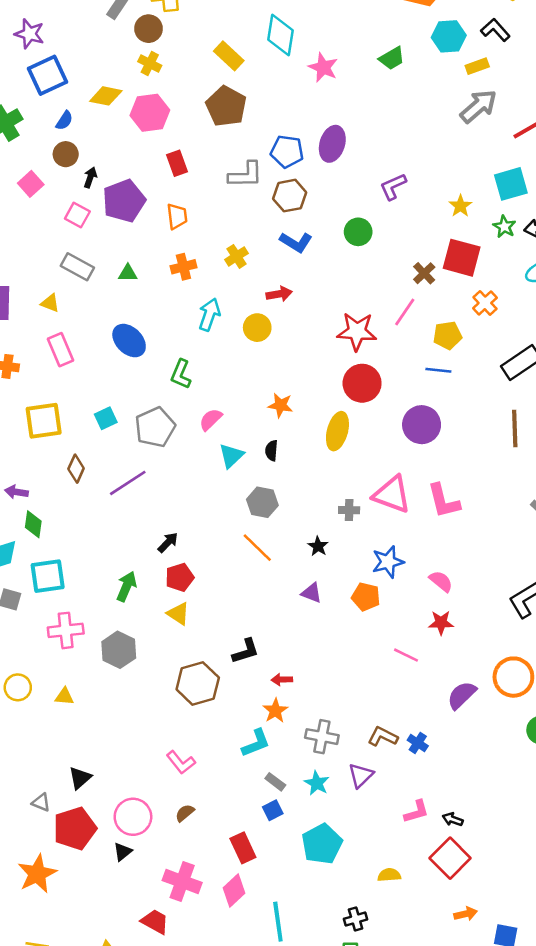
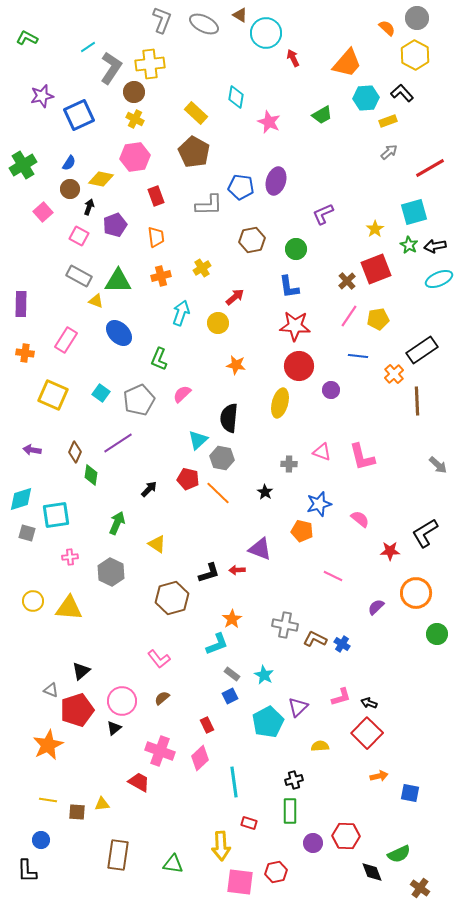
purple star: (29, 34) -> (42, 96), turned -30
cyan diamond: (281, 35) -> (236, 97), size x0.7
blue square: (48, 75) -> (79, 115), moved
yellow diamond: (106, 96) -> (101, 179), moved
gray arrow: (479, 106) -> (389, 152), size x0.6
brown hexagon: (290, 196) -> (252, 240), moved
purple pentagon: (124, 201) -> (115, 225), size x0.7
blue L-shape: (296, 242) -> (289, 287), moved, turned 50
red square: (462, 258) -> (376, 269), turned -36
green triangle: (128, 273) -> (118, 281), size x1.8
red arrow: (279, 294) -> (235, 297), turned -30
yellow triangle: (50, 303) -> (96, 301), moved
orange cross: (485, 303) -> (394, 374), moved
pink line: (405, 312) -> (349, 316), moved
yellow pentagon: (447, 335) -> (378, 319), moved
pink rectangle: (60, 350) -> (66, 340), turned 55
orange star: (281, 405) -> (236, 365), moved
cyan square: (106, 418) -> (101, 393), turned -30
yellow square: (44, 421) -> (53, 395), turned 32
purple circle: (422, 425) -> (331, 390), moved, size x0.6
black semicircle: (271, 451) -> (229, 418), size x1.8
cyan triangle: (231, 456) -> (198, 440), moved
brown diamond: (76, 469) -> (75, 452), moved
pink triangle: (392, 495) -> (322, 452), size x0.6
green diamond: (33, 524) -> (91, 475), moved
red pentagon: (180, 577) -> (188, 479), moved, turned 30
purple triangle: (312, 593) -> (260, 549), moved, size x1.4
red star: (441, 623) -> (390, 551), moved
pink cross: (66, 630) -> (70, 557), size x0.6
red arrow: (282, 680) -> (237, 570), moved
purple semicircle: (462, 695) -> (376, 607), size x0.7
yellow triangle: (64, 696) -> (69, 608), size x1.8
gray cross: (322, 737) -> (285, 625), moved
purple triangle: (361, 775) -> (298, 707), moved
red rectangle: (243, 848) -> (207, 725), size x0.7

